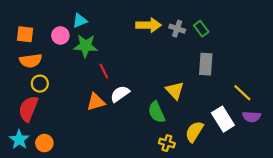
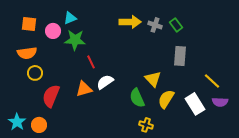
orange square: (25, 34) -> (29, 24), moved
red semicircle: (28, 109) -> (51, 96), moved
yellow semicircle: (194, 132) -> (166, 99), moved

